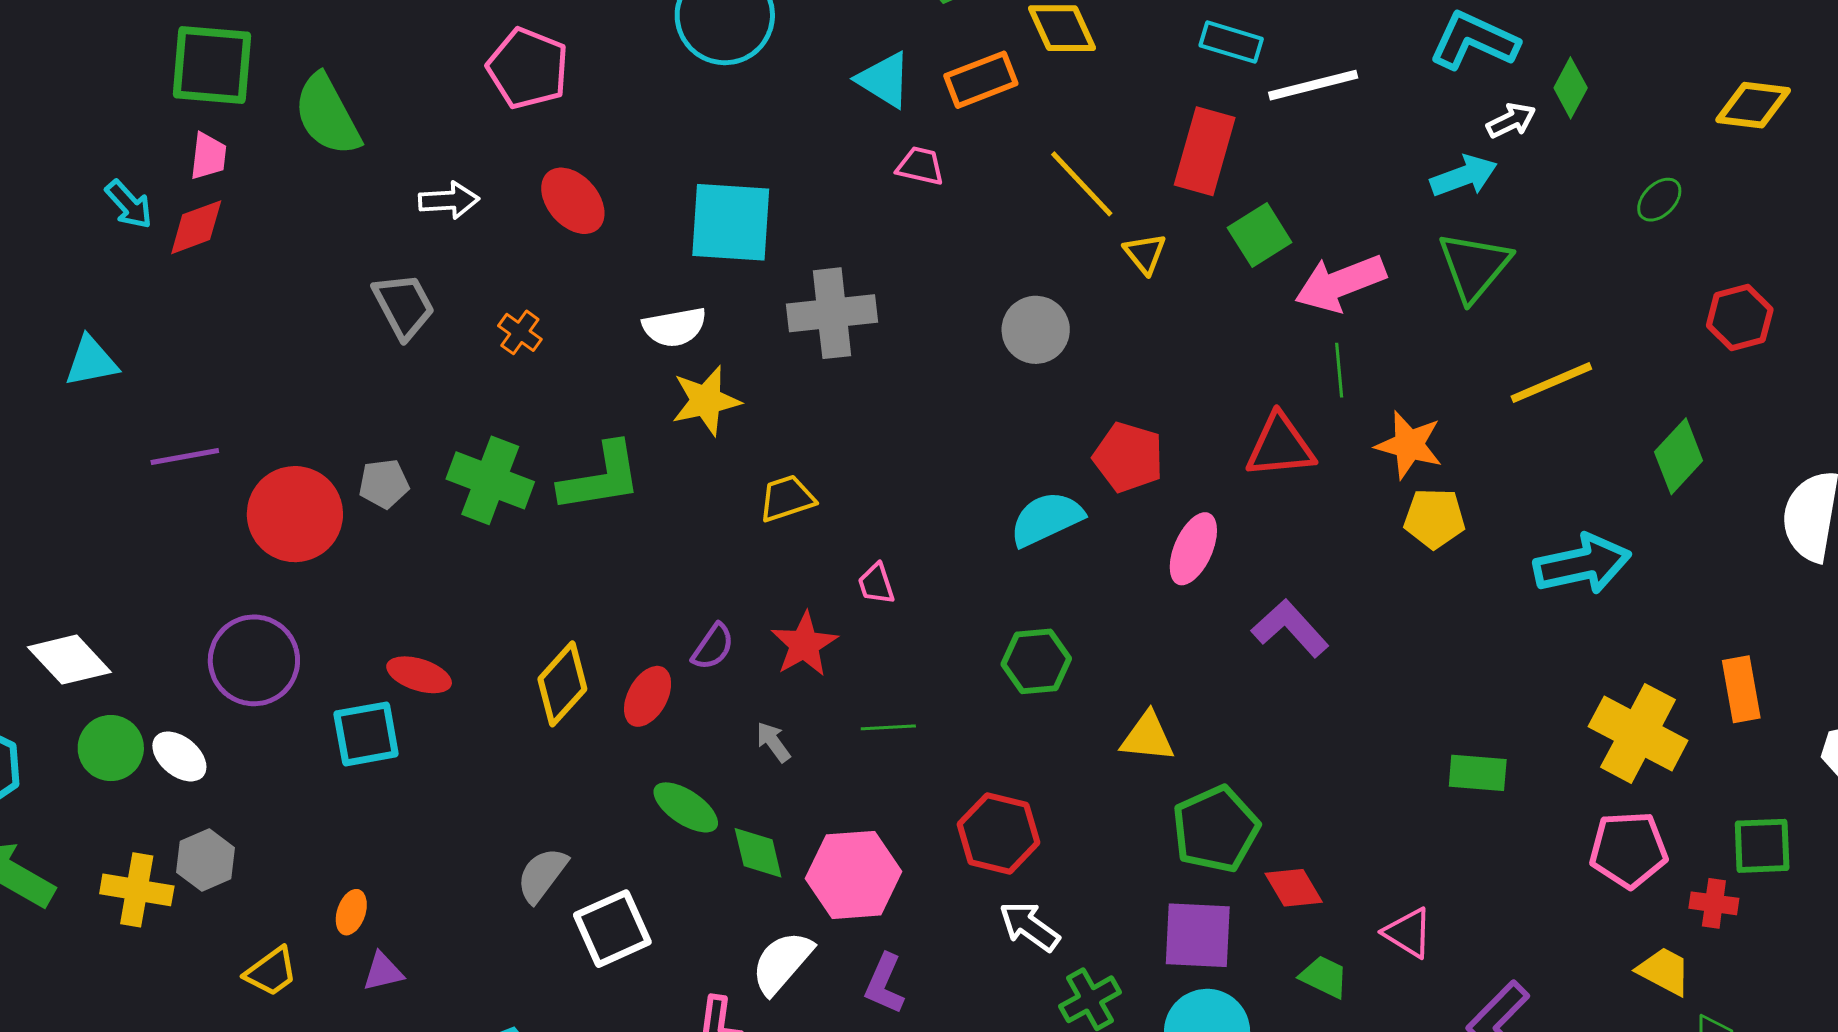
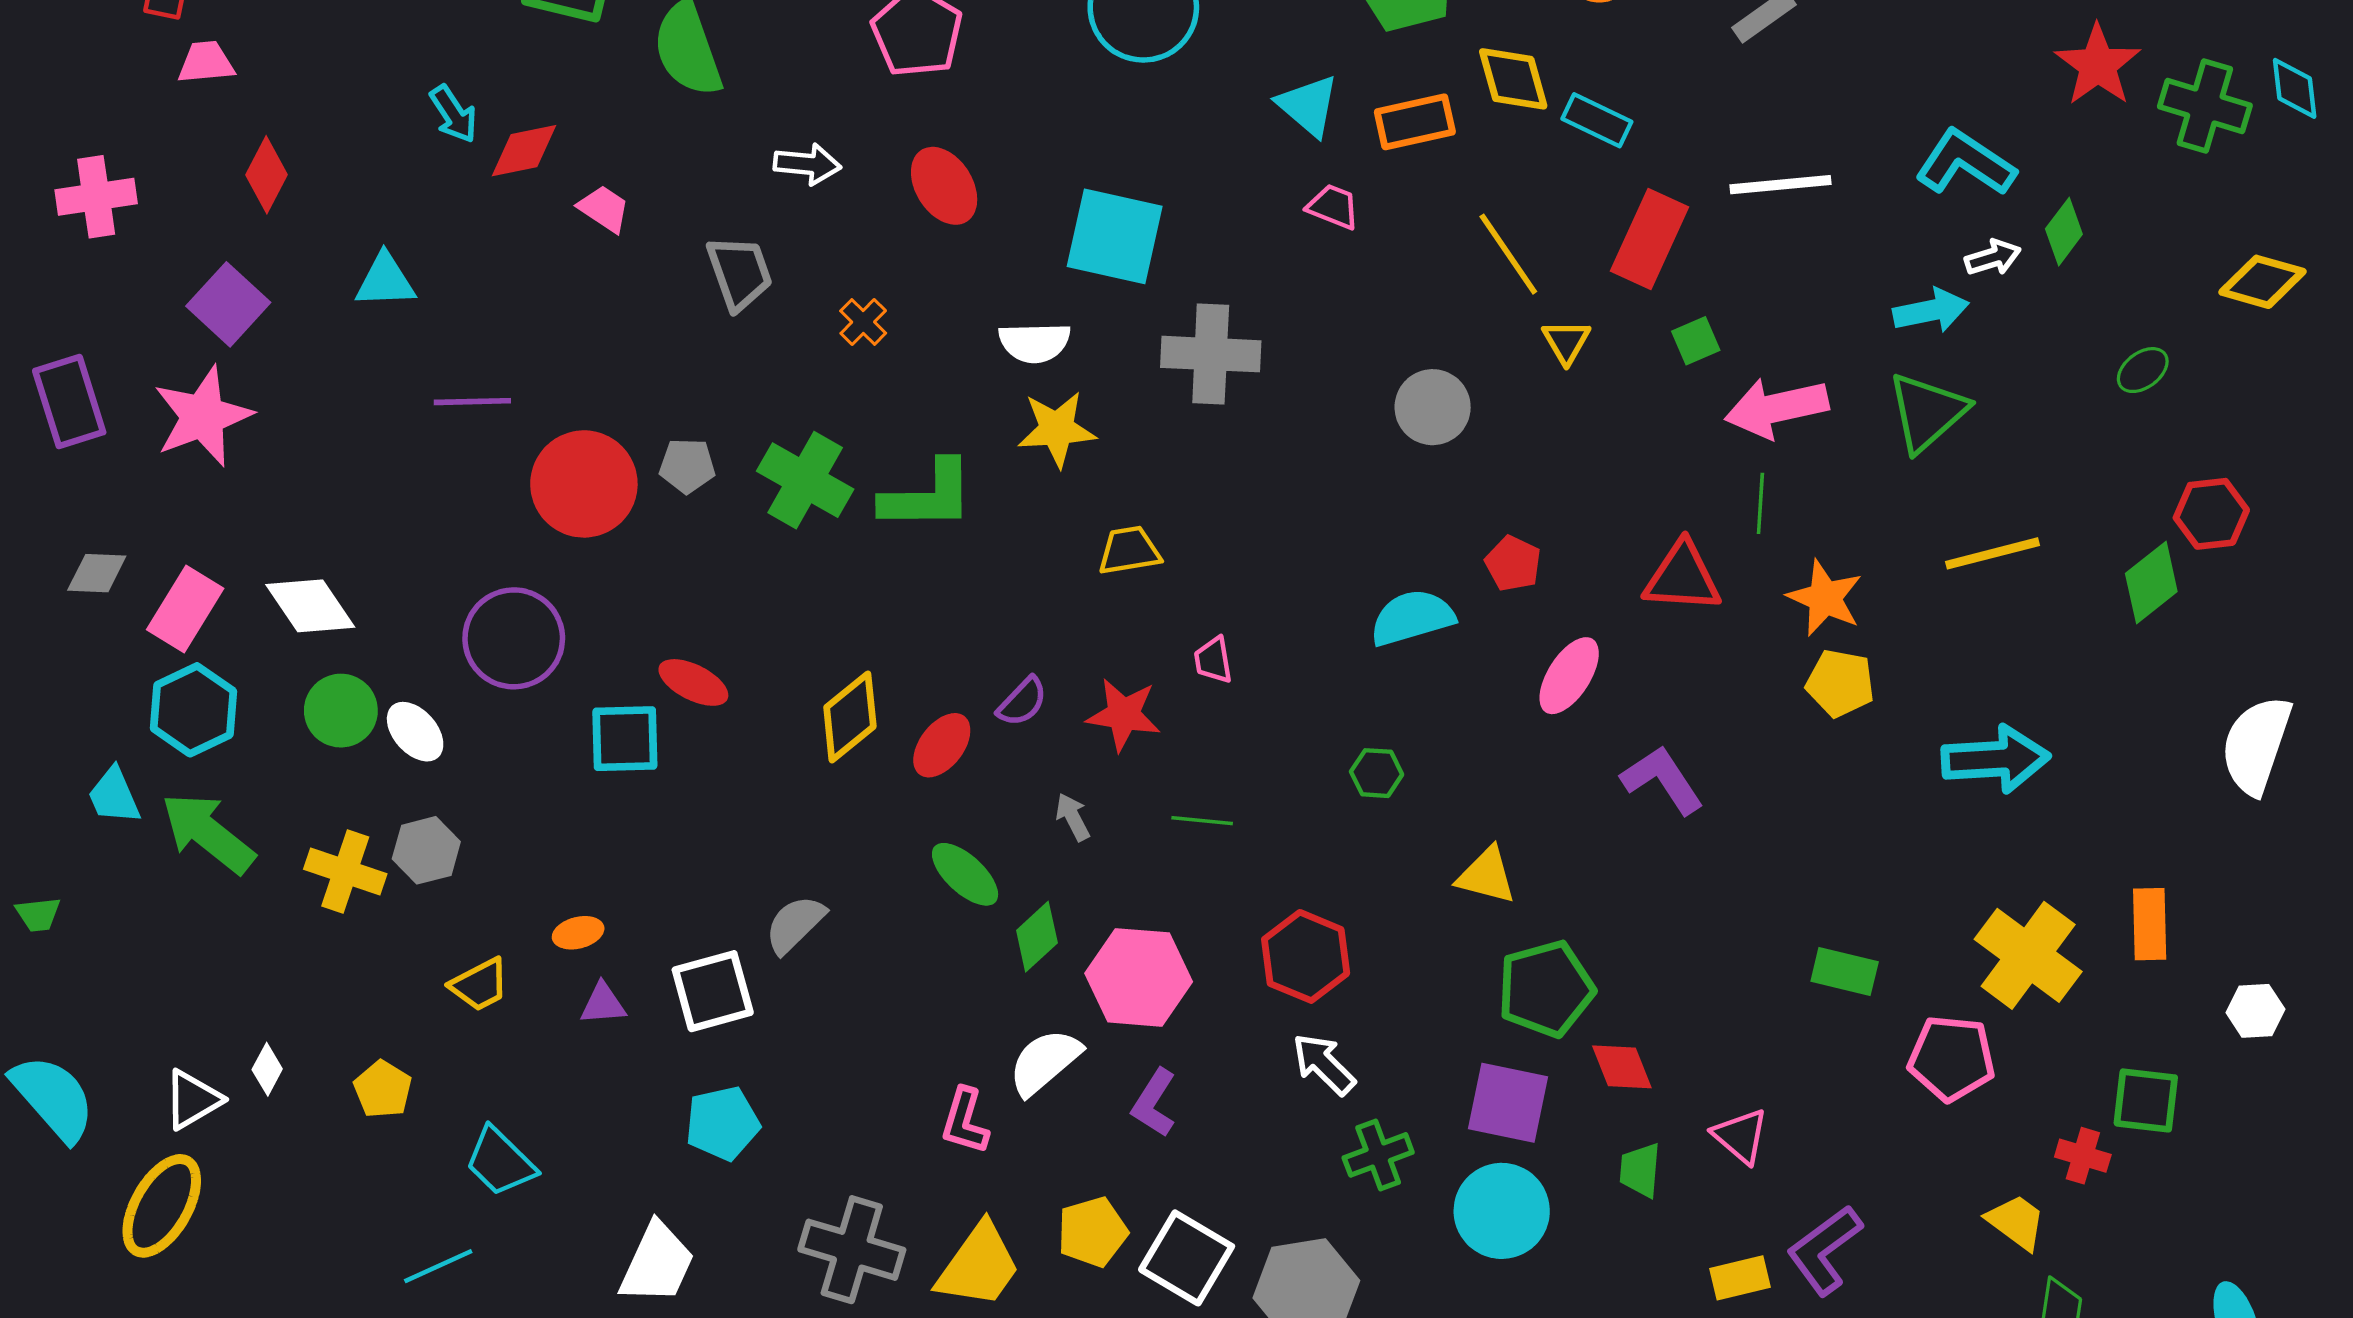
cyan rectangle: (1231, 42) -> (1597, 120), moved
pink trapezoid: (208, 156) -> (604, 209), moved, turned -72
green square: (1260, 235) -> (1696, 341), size x0.7
green diamond: (1679, 456) -> (2151, 582), moved
red pentagon: (1128, 457) -> (1513, 564), size x0.7
red star: (804, 644) -> (1124, 715), turned 30
green hexagon: (1036, 661) -> (1377, 773), size x0.7
pink pentagon: (1628, 850) -> (1952, 1058), moved
green diamond: (758, 853) -> (1037, 937), turned 52
orange ellipse: (351, 912) -> (578, 933), turned 48
white square: (612, 929) -> (713, 991), moved
green trapezoid: (1324, 977) -> (1640, 1170), turned -120

